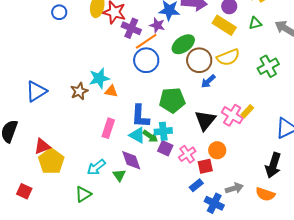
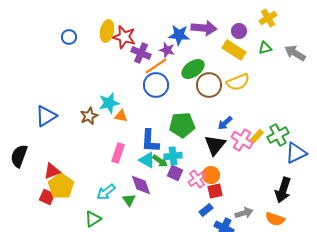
green cross: (268, 66) -> (278, 135), moved
blue arrow: (208, 81) -> (225, 123), moved
orange circle: (217, 150) -> (211, 175), moved
red square: (24, 191) -> (47, 197), moved

